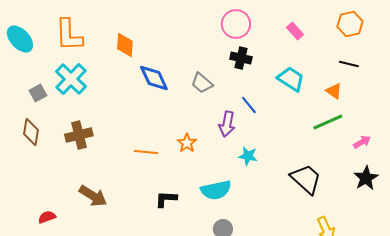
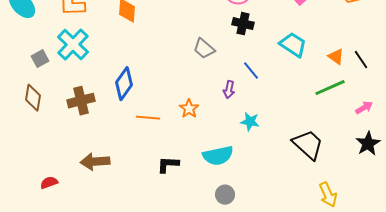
black line: (349, 64) -> (361, 60), moved, turned 42
blue diamond: (154, 78) -> (124, 84), moved, turned 60
purple arrow: (227, 124) -> (229, 90), size x0.7
brown arrow: (93, 196) -> (95, 162), turned 144

